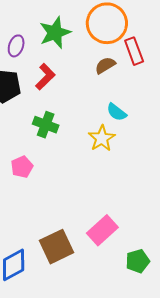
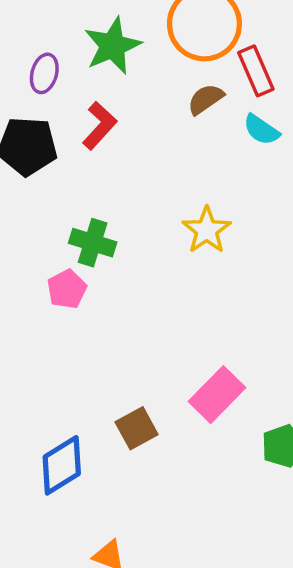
cyan semicircle: (117, 112) -> (261, 130), moved
green cross: (46, 125) -> (93, 243), moved
brown square: (56, 247) -> (137, 428), size x0.7

